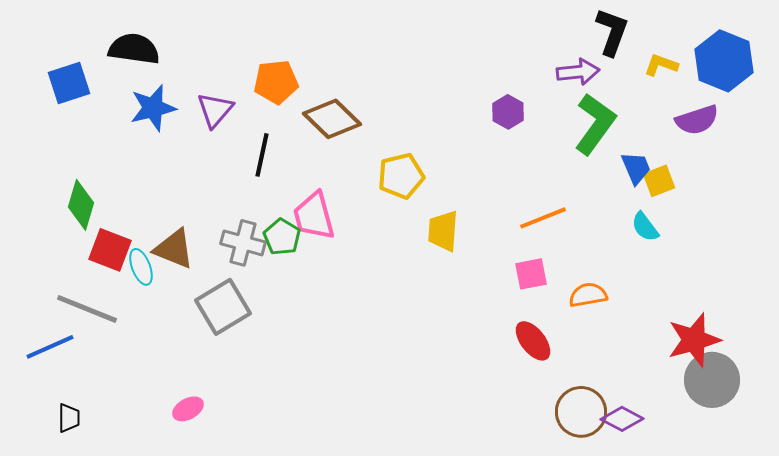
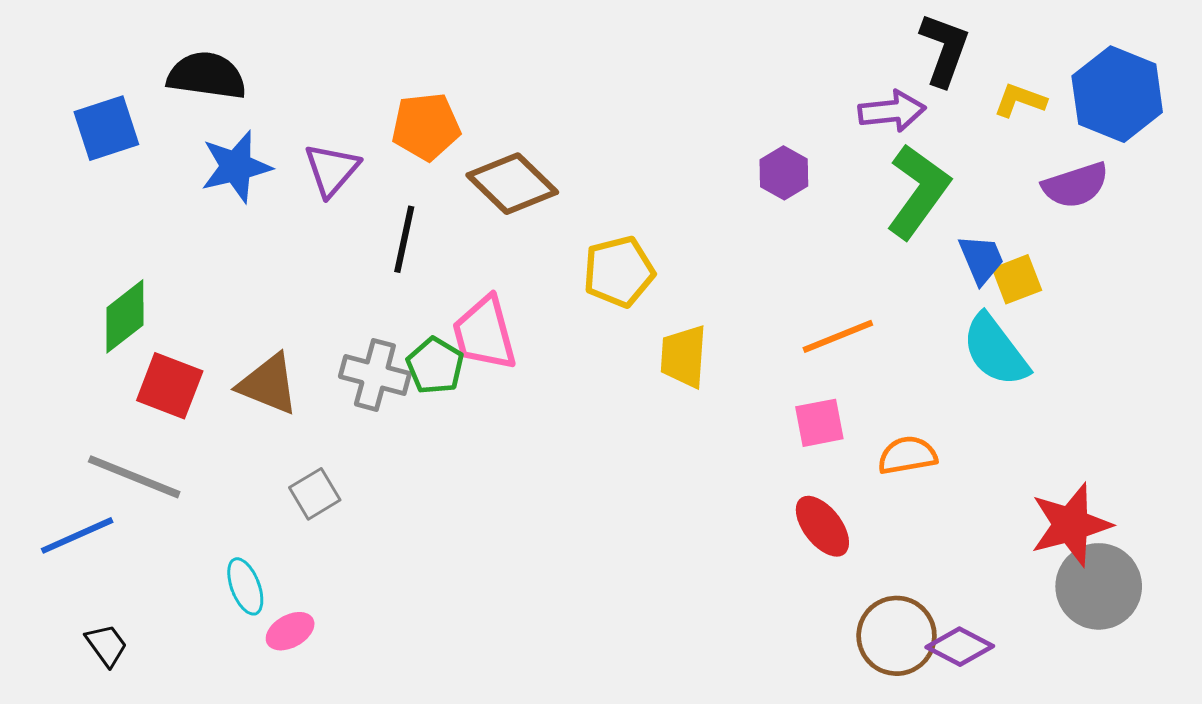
green diamond: (81, 205) -> (125, 316), turned 36
cyan semicircle: (645, 227) -> (995, 350), size x1.6
cyan ellipse: (141, 267) -> (245, 586), moved
gray square: (223, 307) -> (315, 494), moved, size x0.6
black trapezoid: (69, 418) -> (106, 645), turned -36

